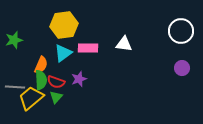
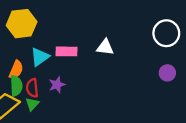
yellow hexagon: (64, 25) -> (22, 24), moved
red semicircle: (56, 82) -> (32, 88), turned 66

